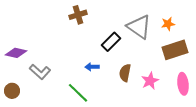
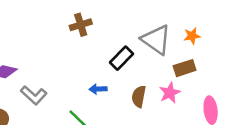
brown rectangle: (175, 50) -> (185, 68), moved, size x0.7
pink star: (150, 81) -> (170, 93), moved

